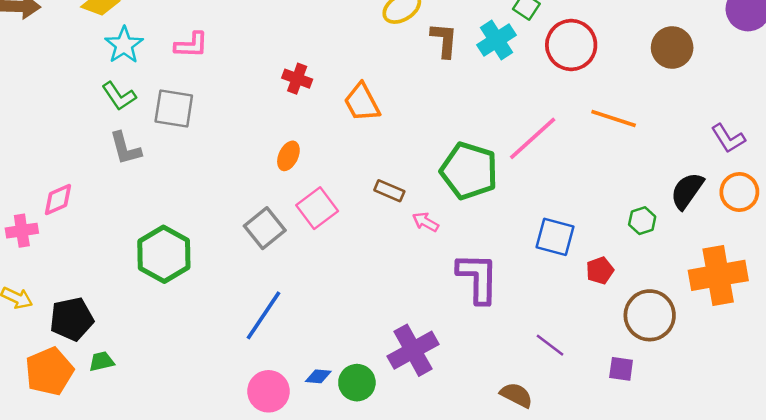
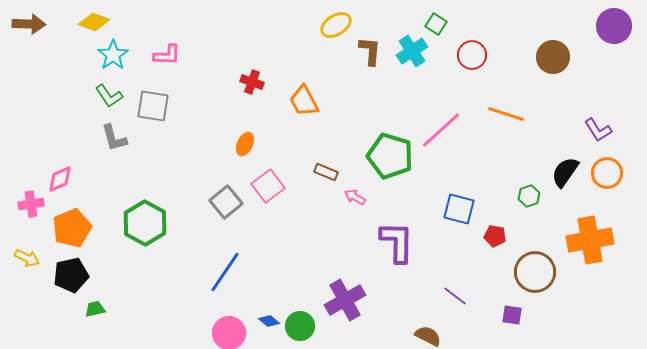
red circle: (571, 45) -> (472, 55), size x0.7
red pentagon: (600, 270) -> (495, 236), turned 30
orange pentagon: (49, 371) -> (72, 228), moved
blue diamond: (318, 376) -> (269, 321), turned 35

